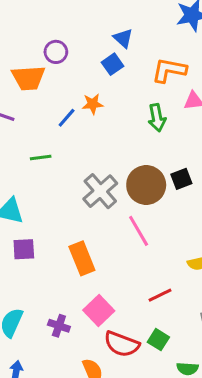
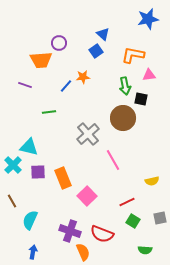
black square: (181, 179) -> (141, 99), moved, turned 32
brown circle: (146, 185) -> (123, 118), moved
orange rectangle: (82, 258) -> (63, 178), moved
pink square: (99, 310) -> (87, 196), moved
purple cross: (59, 326) -> (70, 231), moved, size x1.5
green square: (158, 340) -> (133, 221), moved

